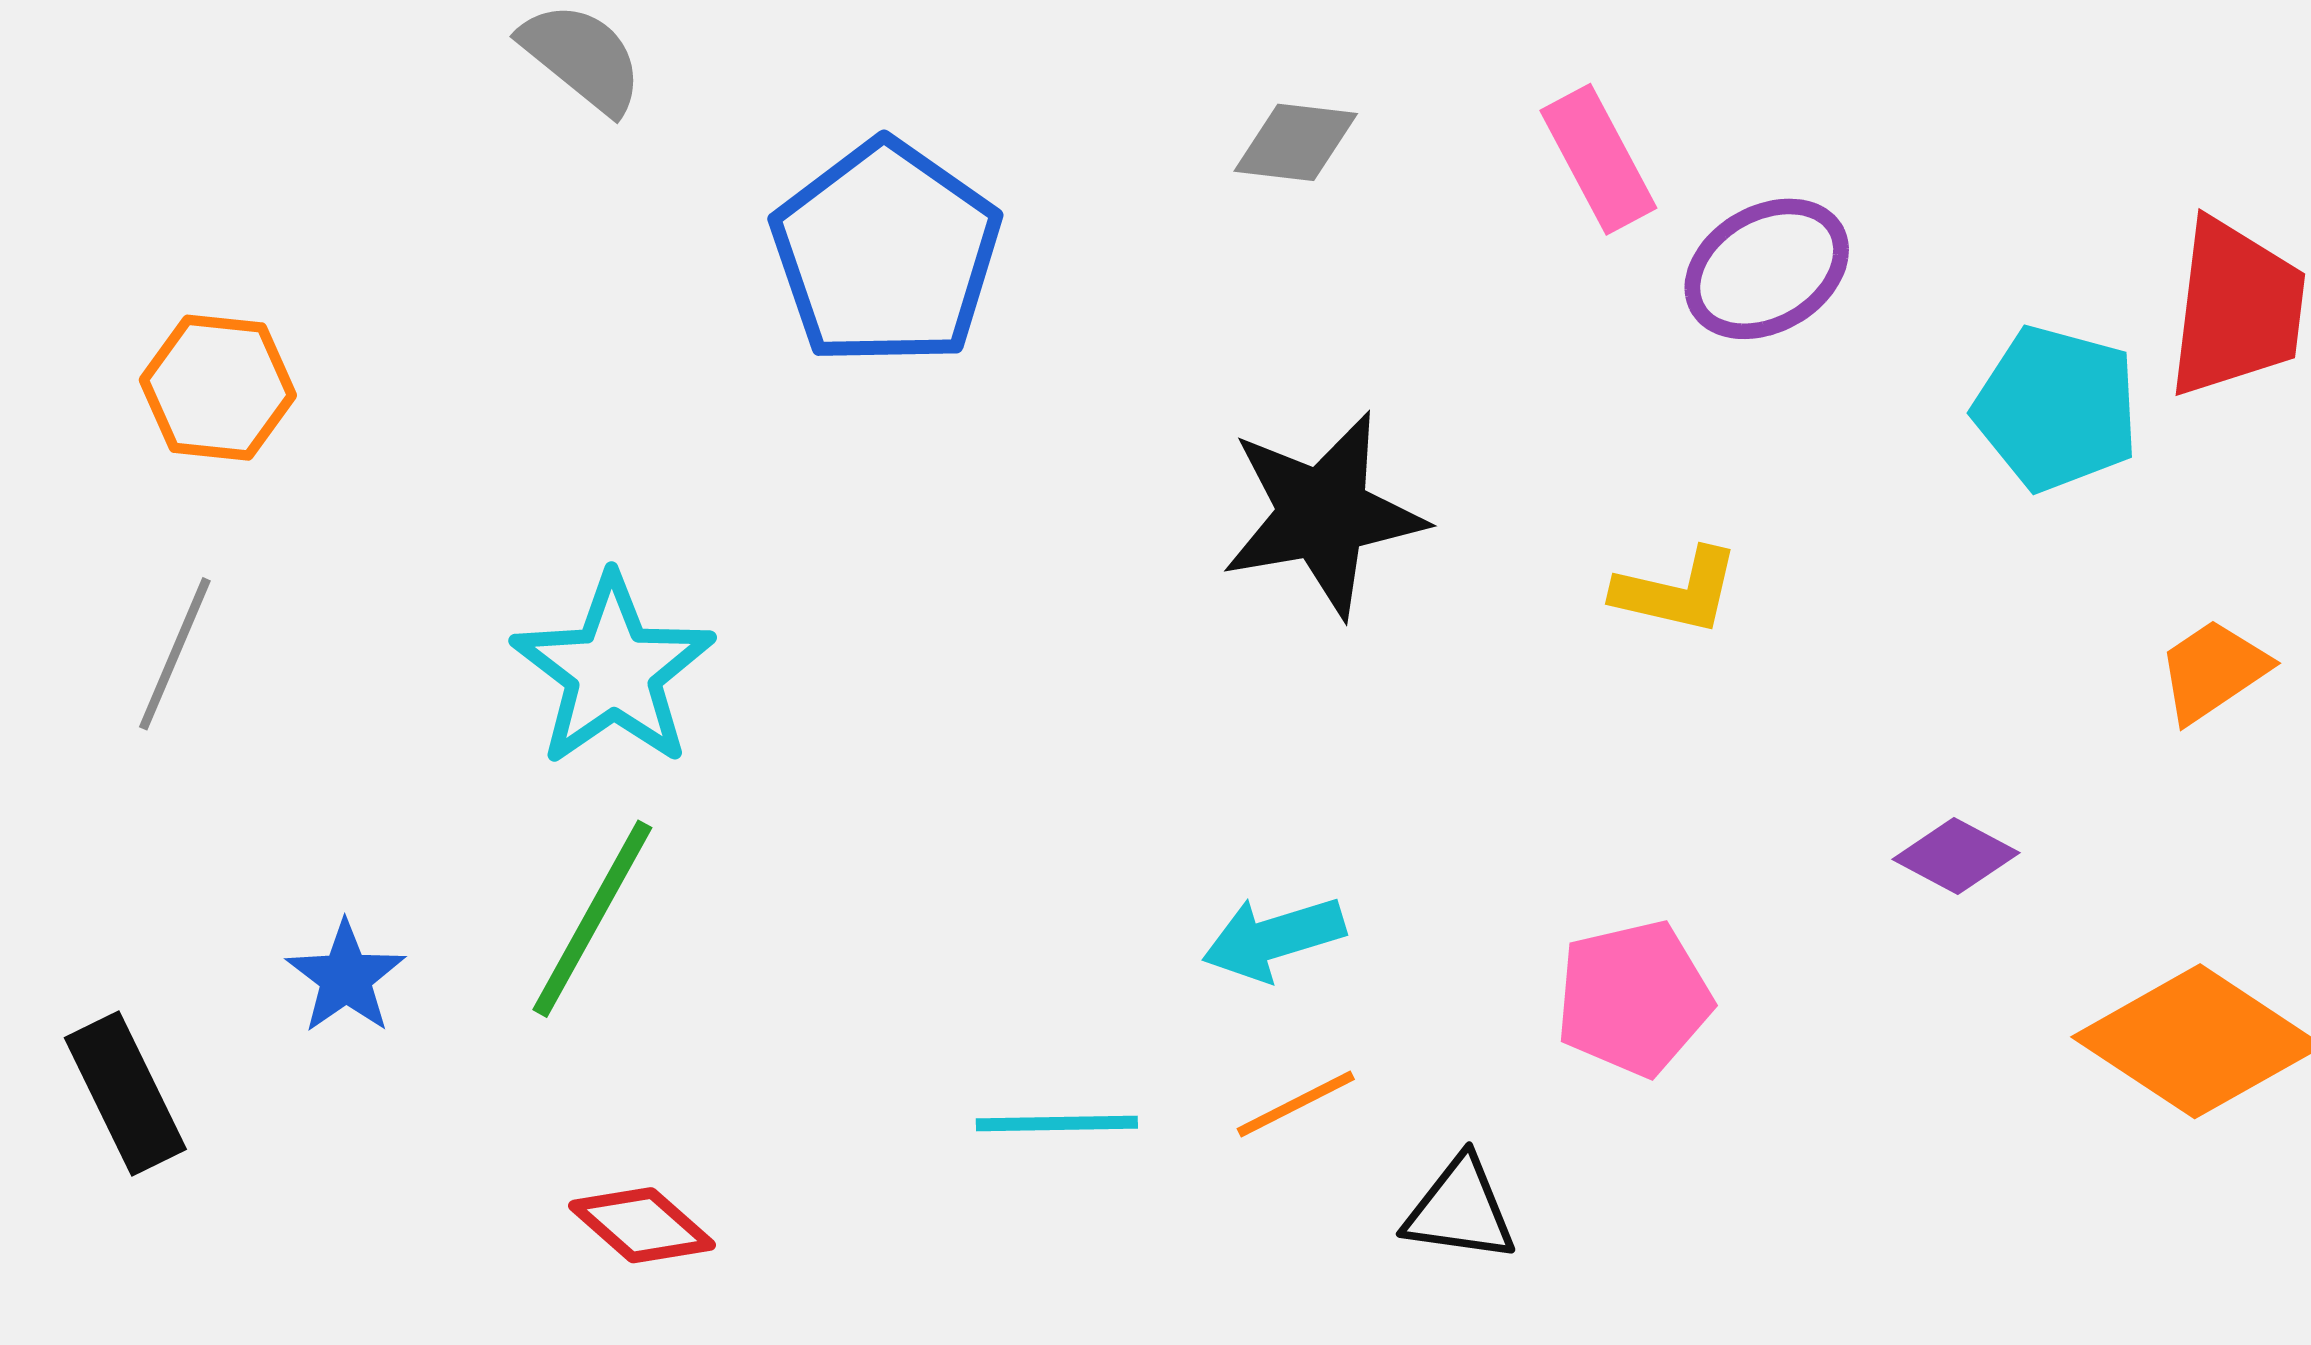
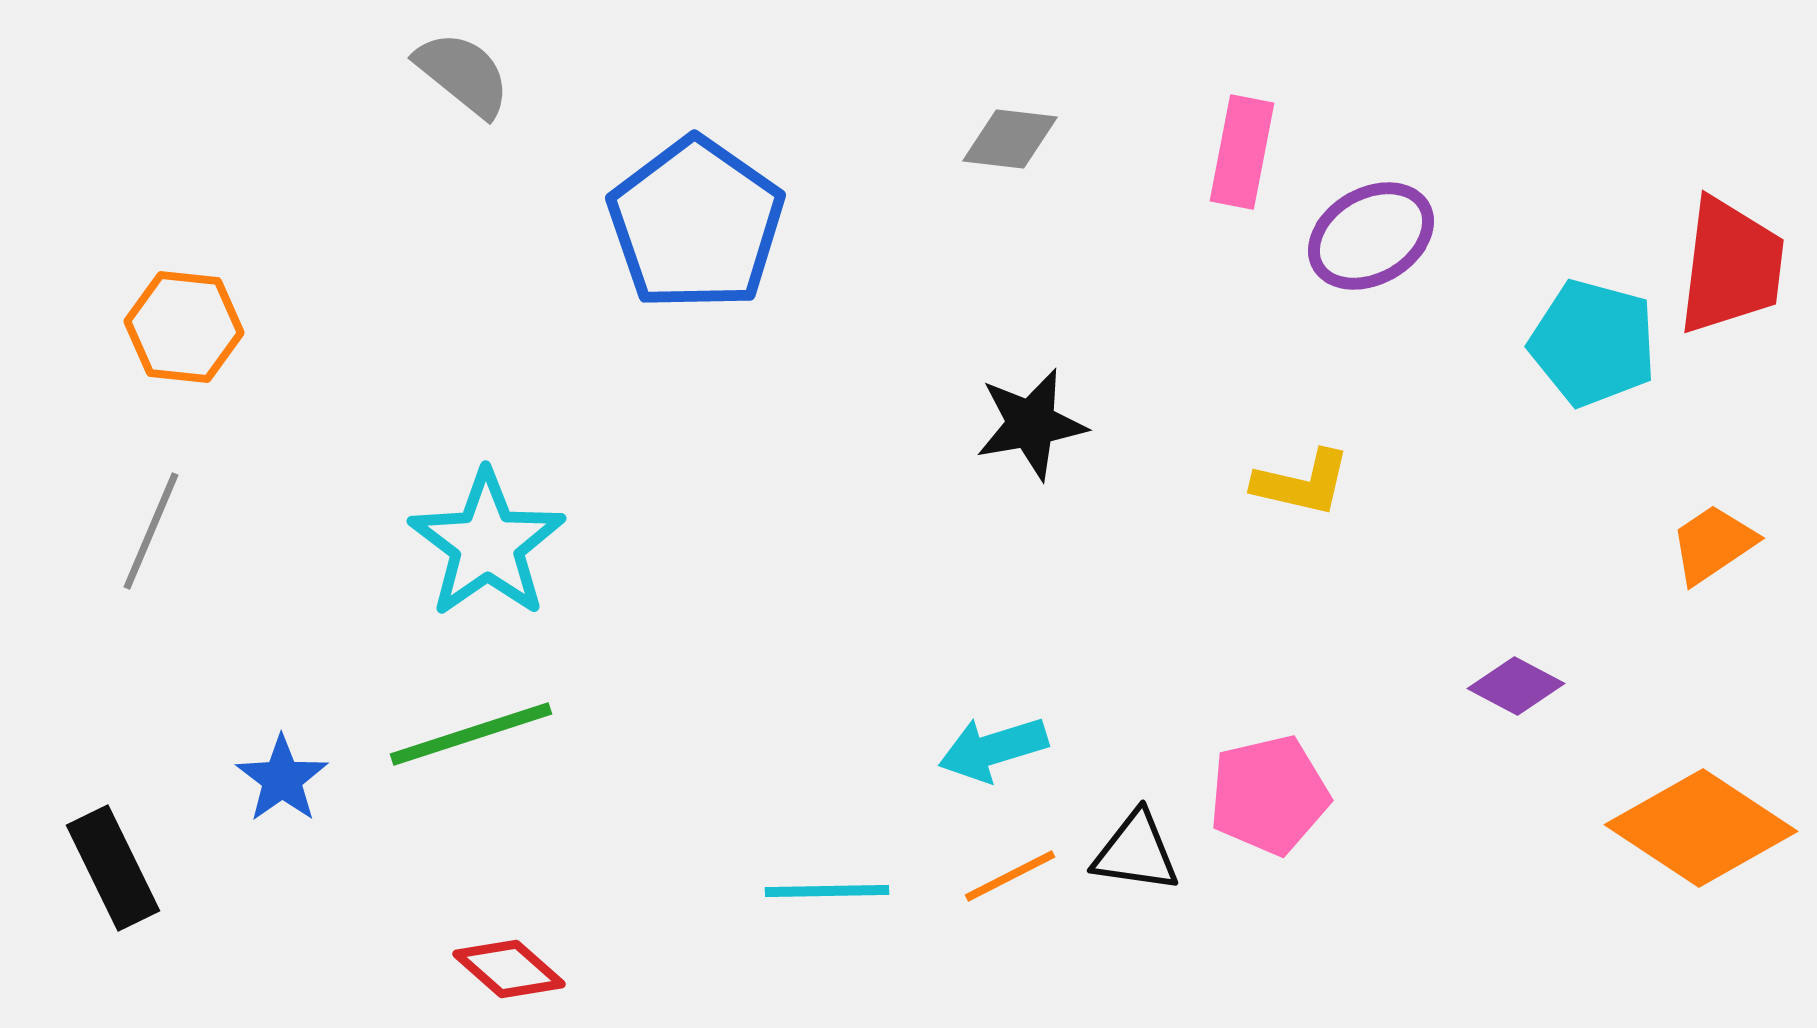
pink rectangle: (1598, 159) -> (1242, 152), turned 39
black star: (1323, 514) -> (1031, 424), size x0.7
green line: (592, 919) -> (471, 734), turned 43
black triangle: (1460, 1210) -> (1136, 852), moved

